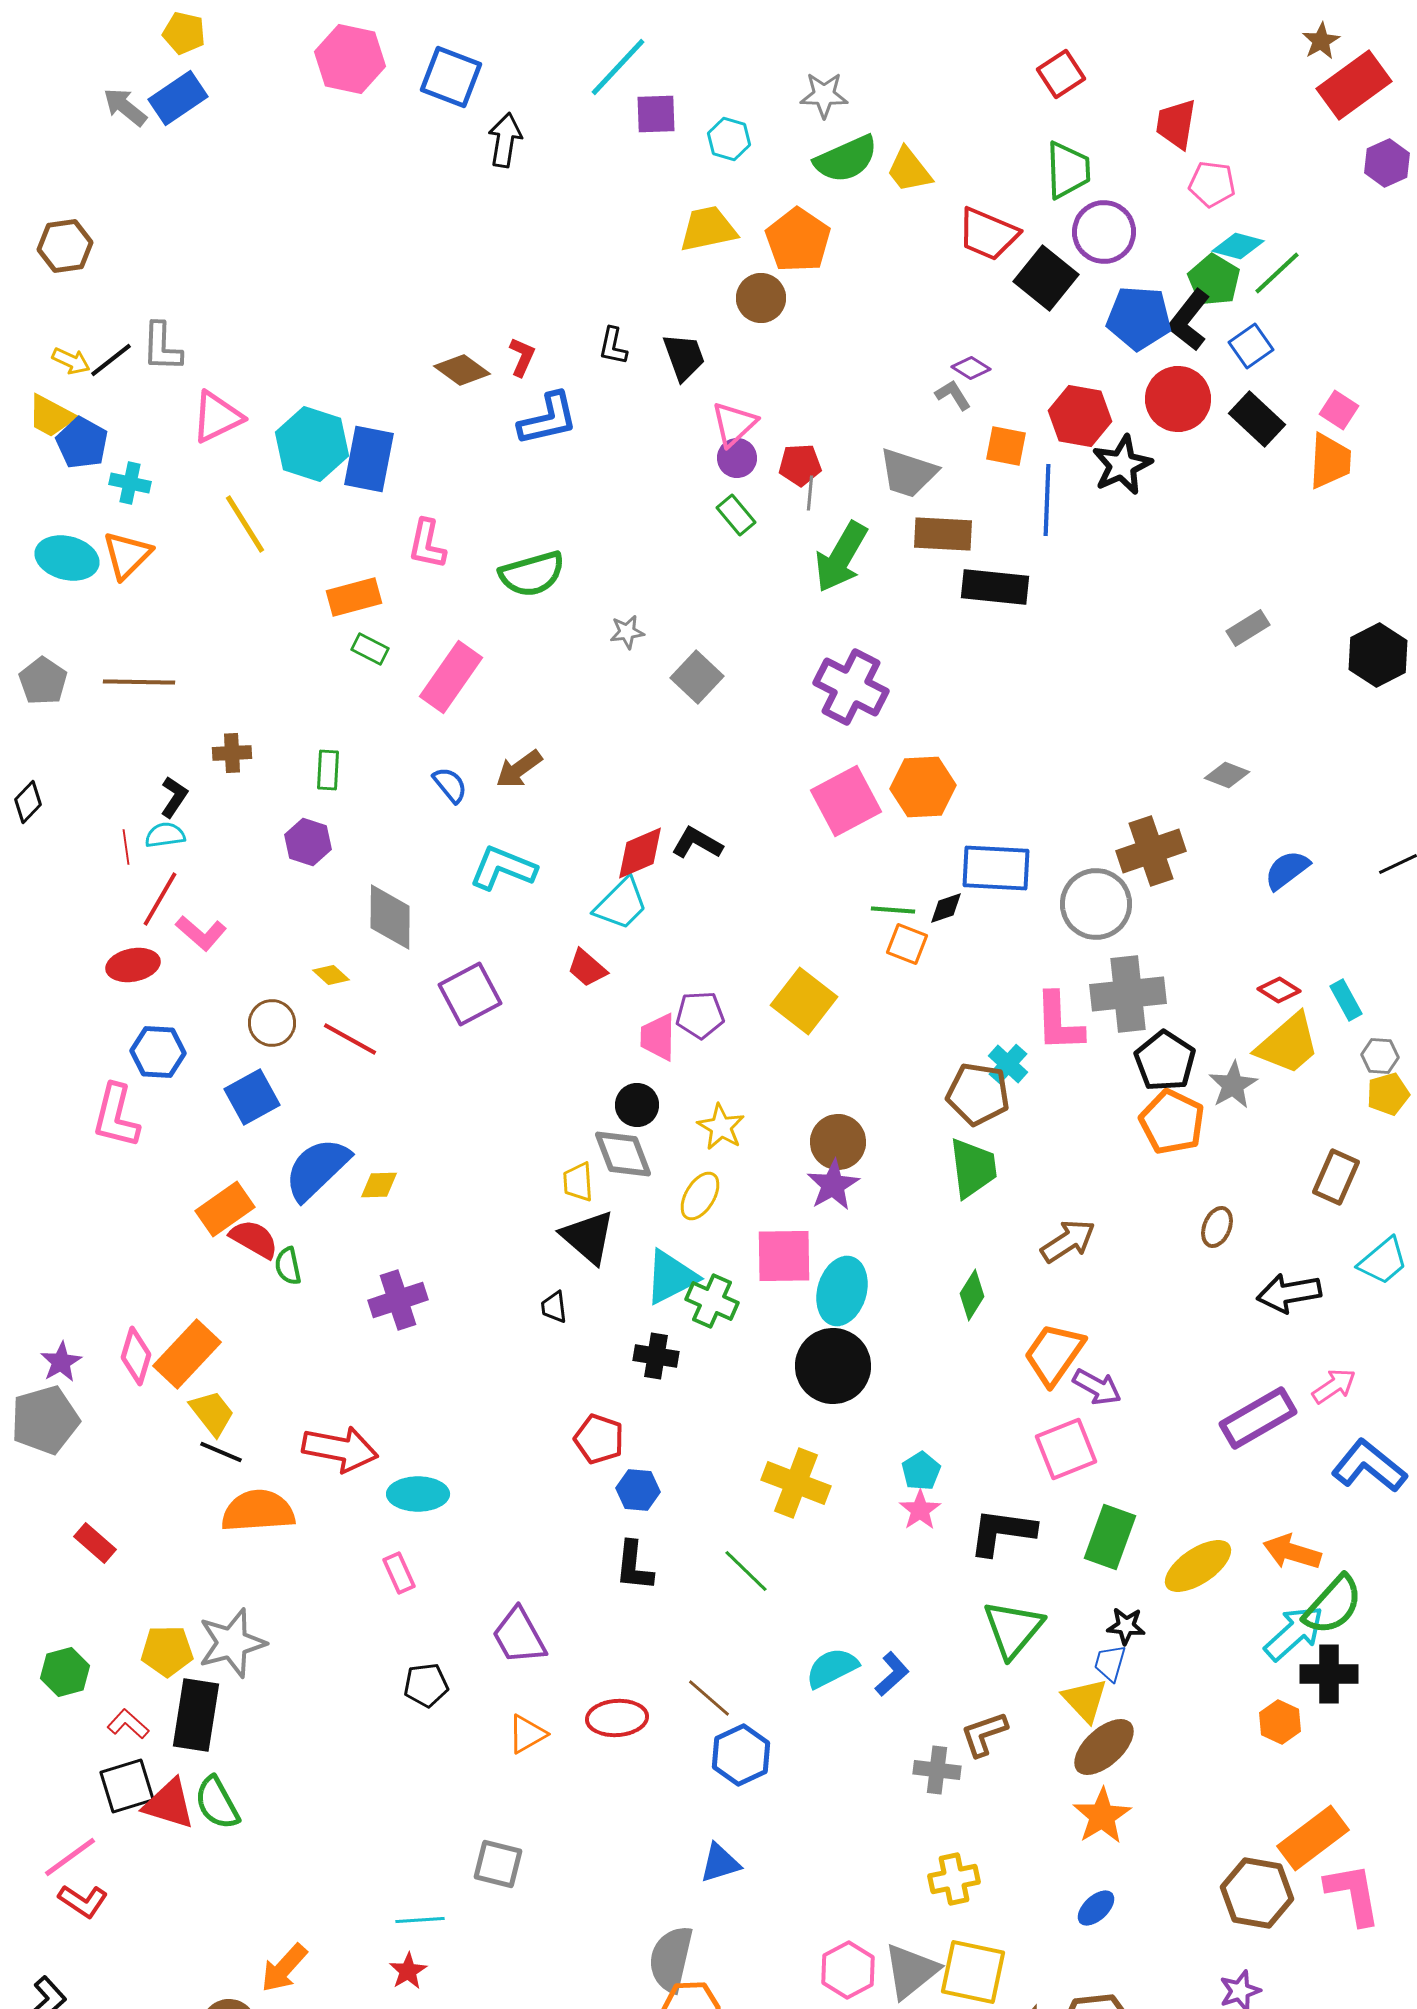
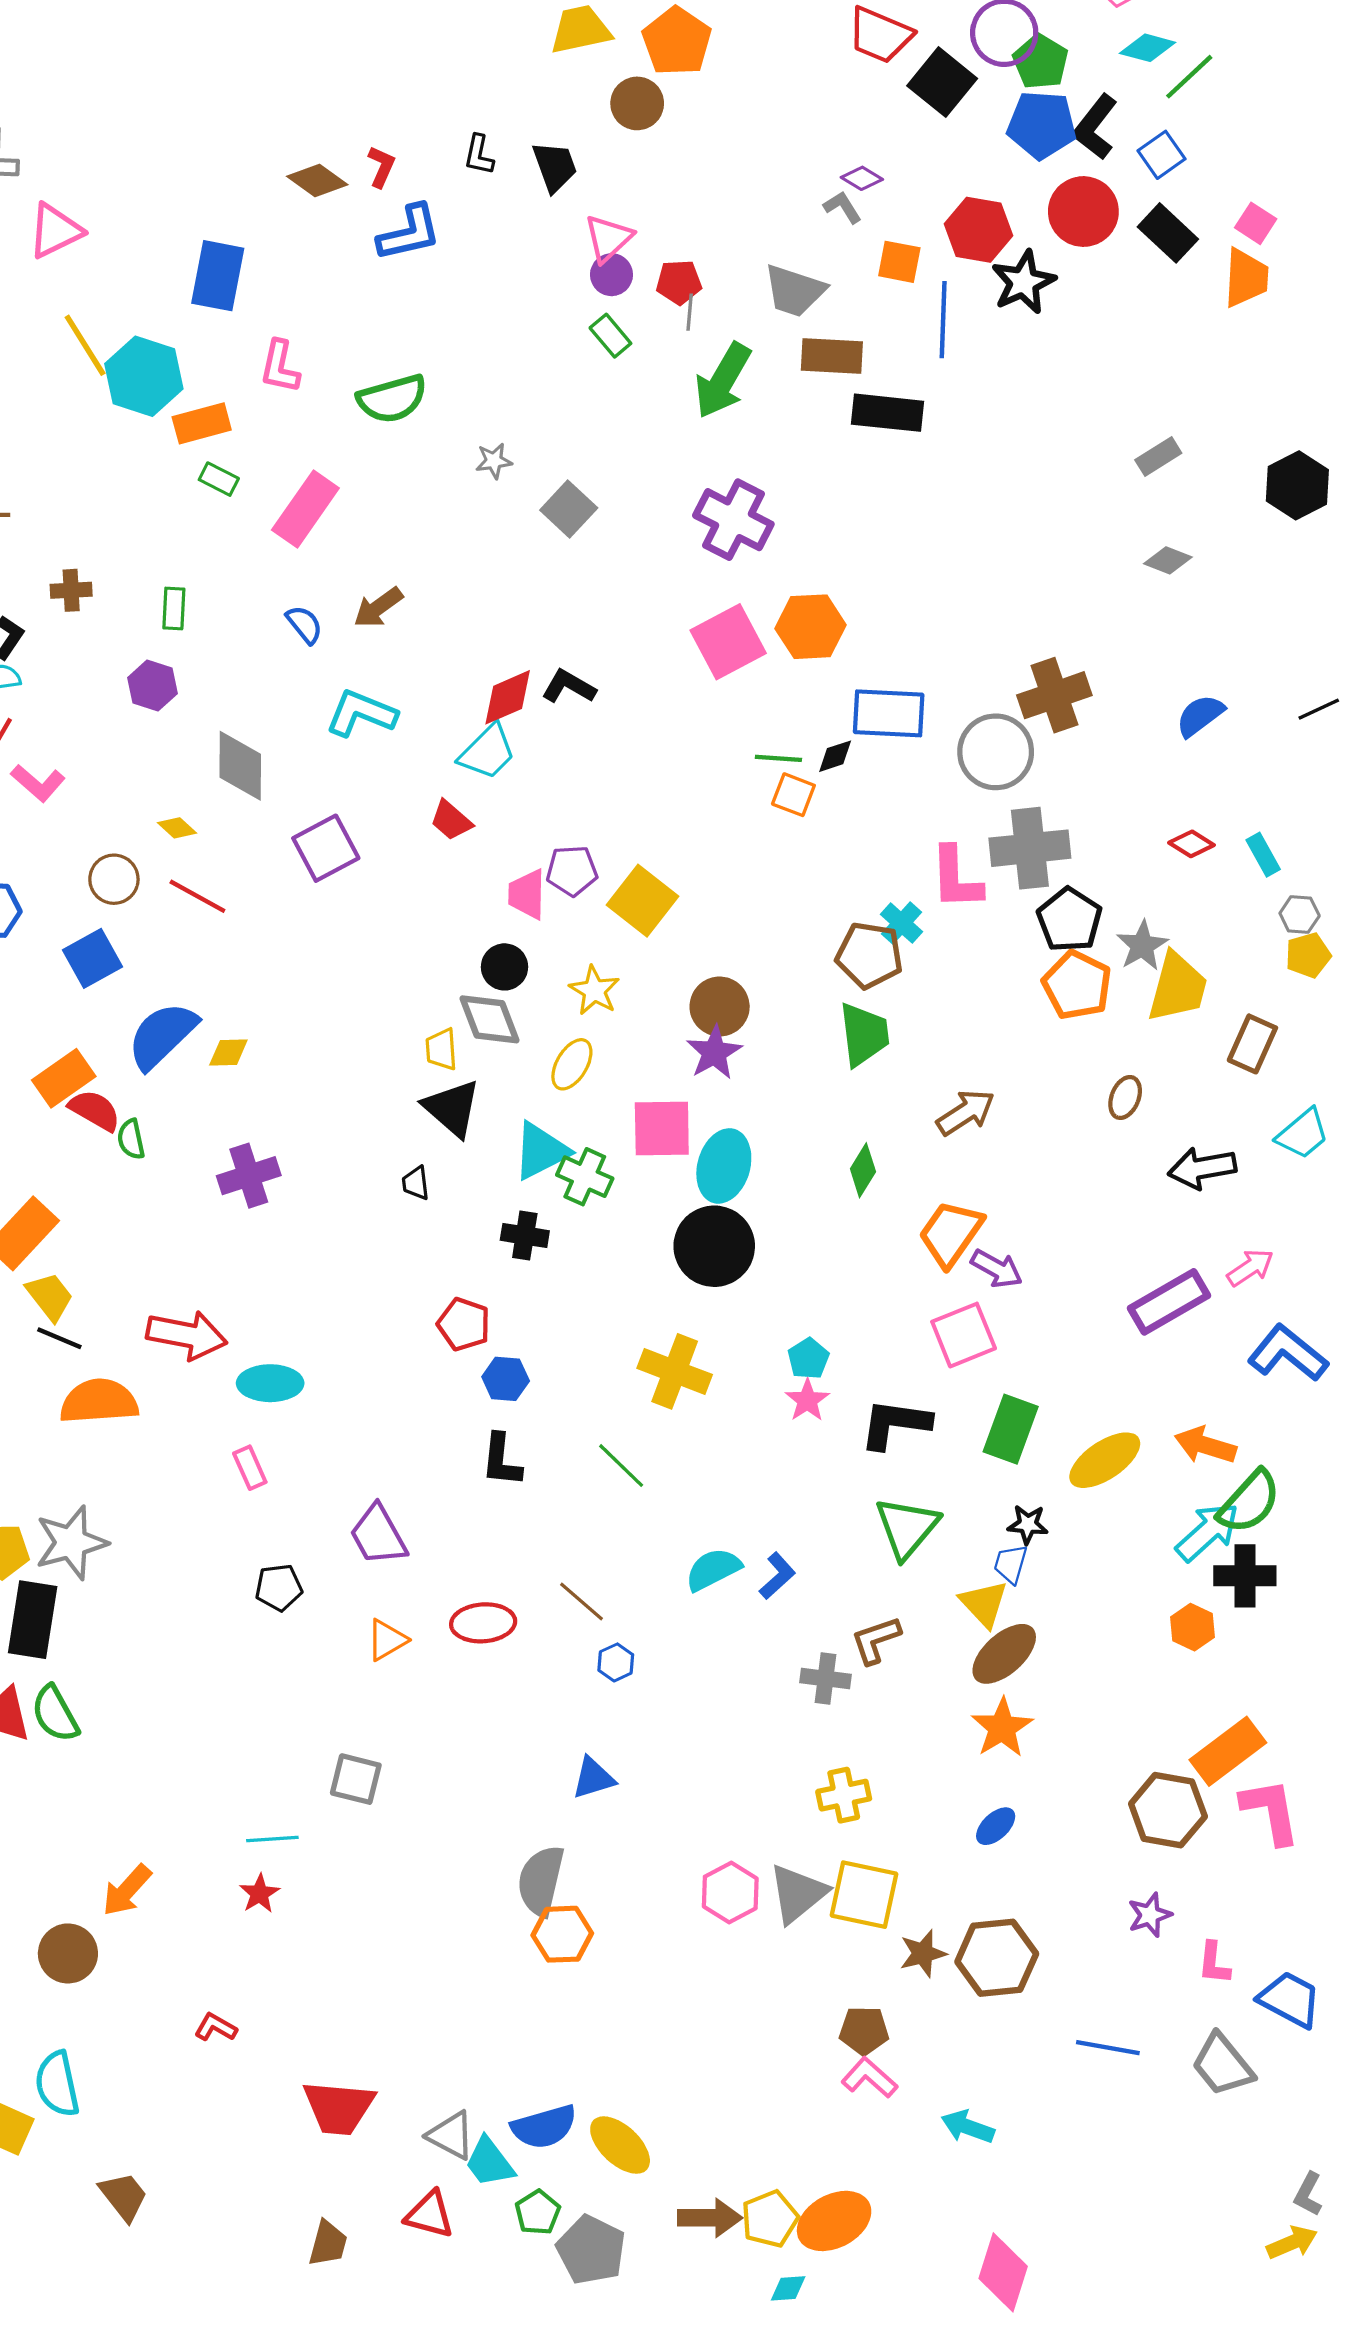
green pentagon: (1214, 280) -> (1041, 62), moved
cyan hexagon: (312, 444) -> (144, 376), moved
gray diamond: (1227, 775) -> (1168, 560), moved
yellow square: (804, 1001) -> (643, 901), moved
yellow trapezoid: (1288, 1044) -> (1178, 987), moved, turned -34
blue hexagon: (741, 1755) -> (616, 1662), size x0.6

